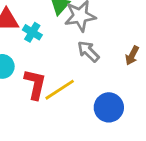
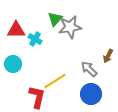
gray arrow: (88, 51) -> (89, 69), moved
red L-shape: (35, 84) -> (37, 97), moved

